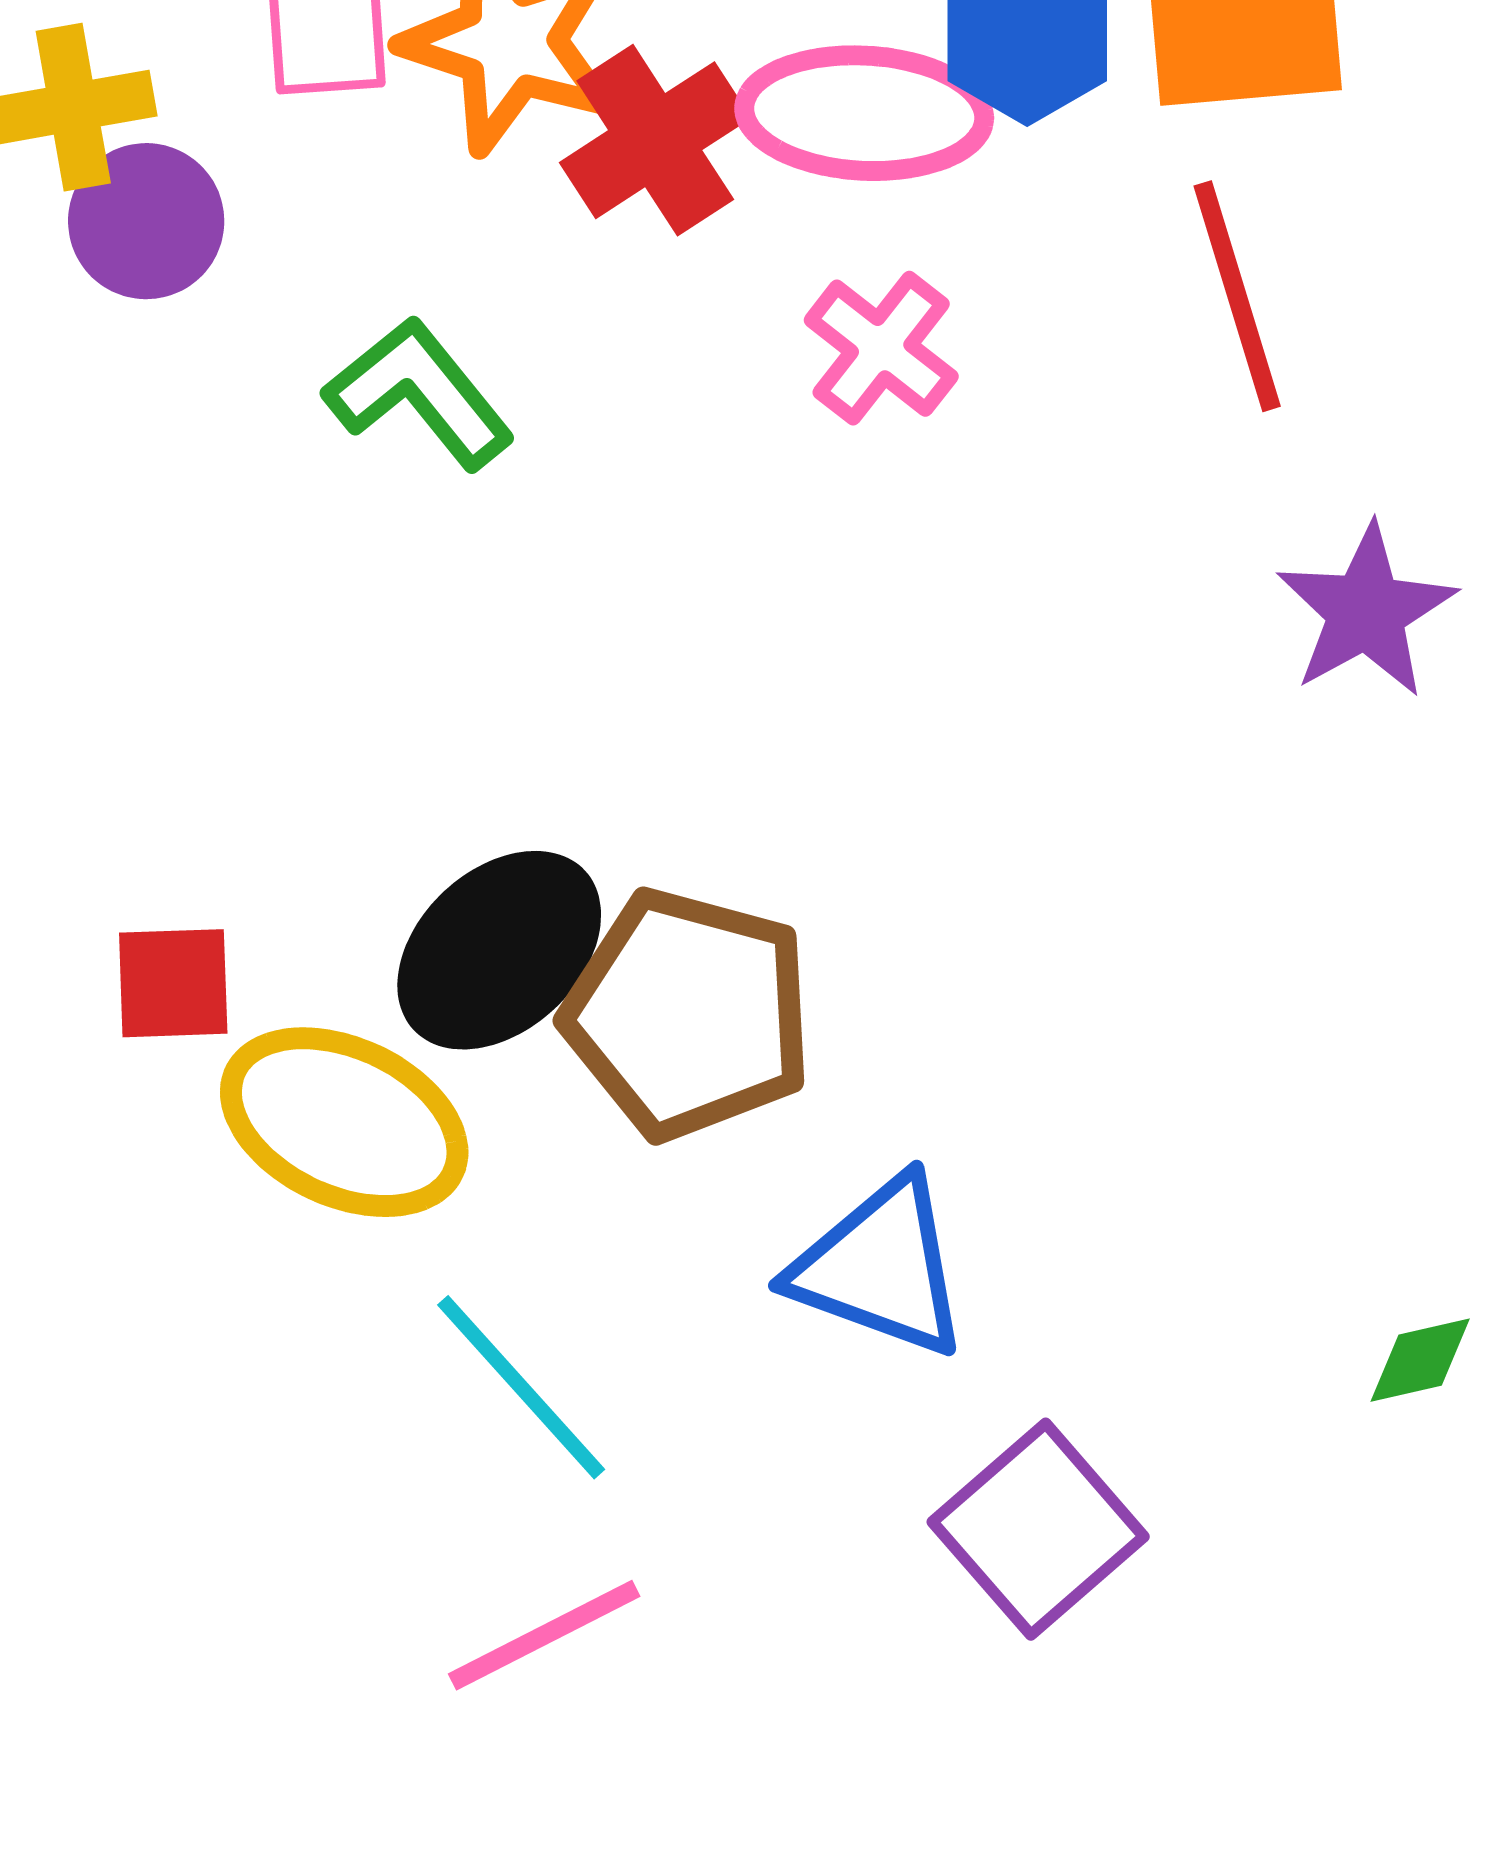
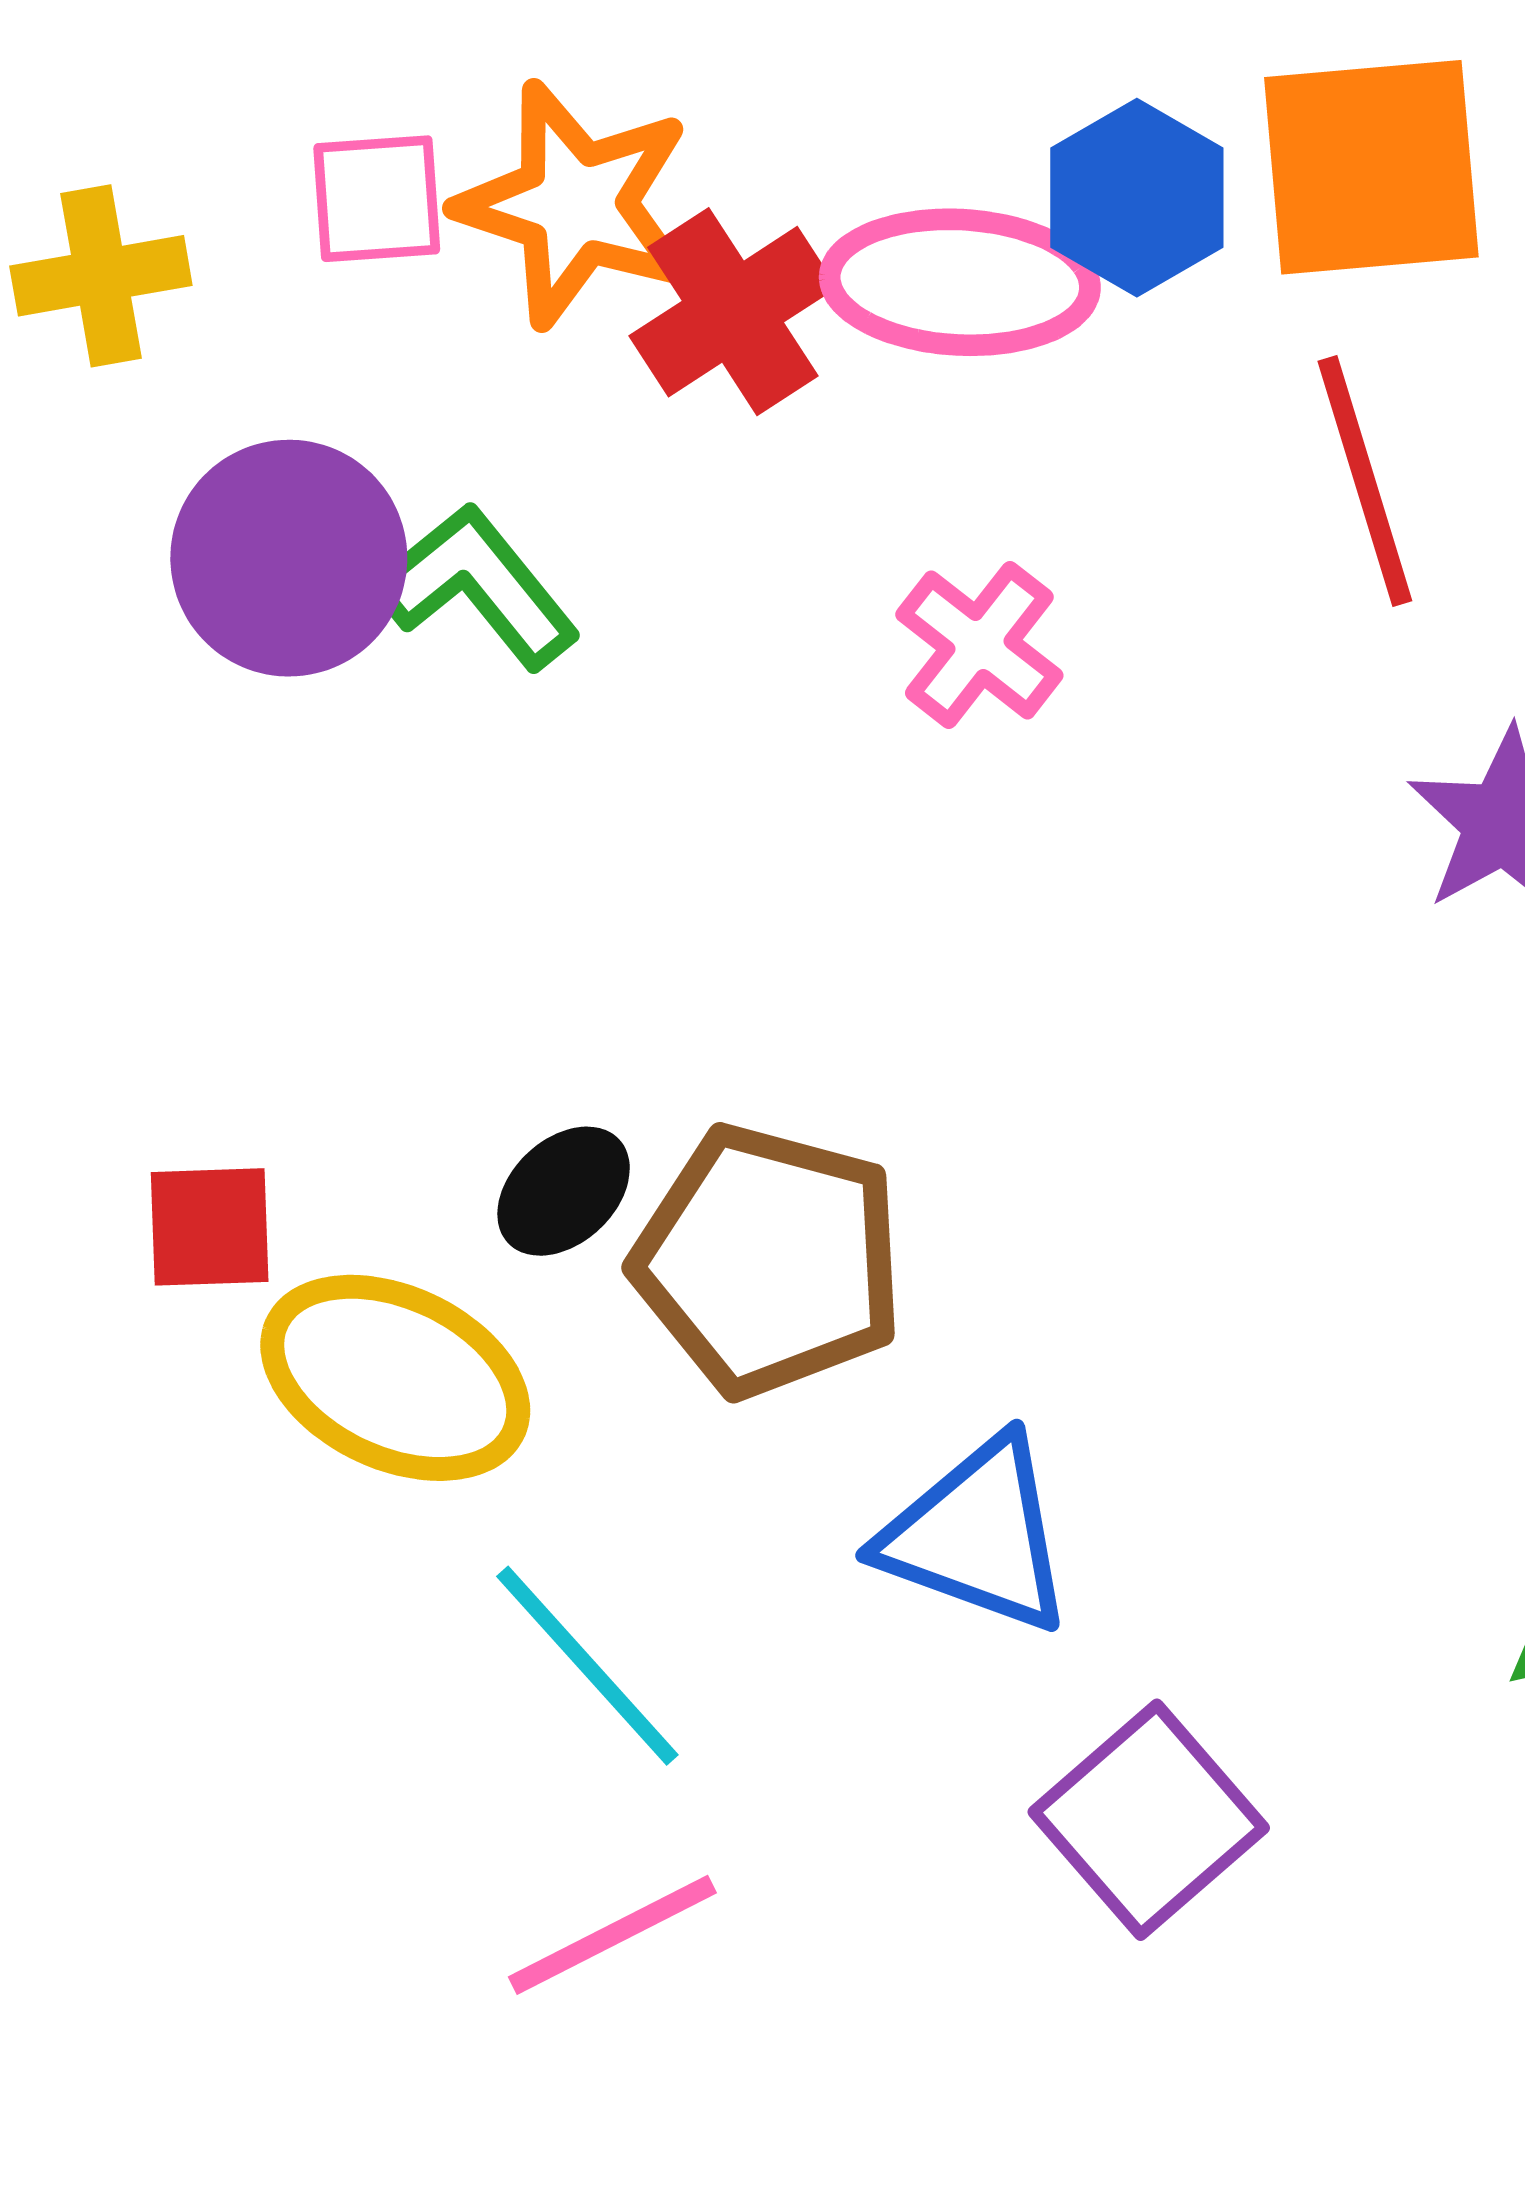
purple circle: (146, 221) -> (289, 558), moved, size x1.4
pink cross: (881, 348) -> (979, 645), moved
black ellipse: (499, 950) -> (564, 1191), size x0.6

